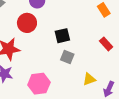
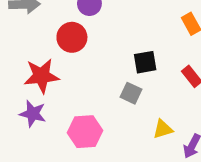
black square: (62, 36) -> (145, 62), moved

